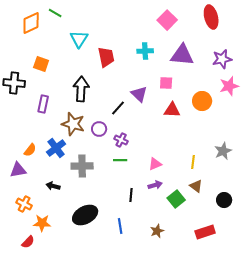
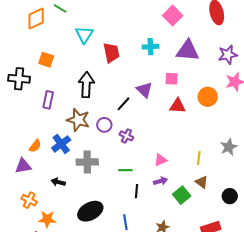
green line: (120, 160) -> (125, 170), moved

